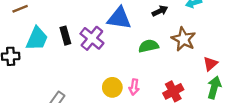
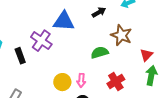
black rectangle: (65, 36) -> (20, 56), moved
green semicircle: (148, 46) -> (100, 52), moved

